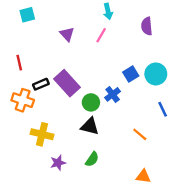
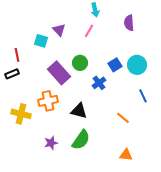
cyan square: (27, 15) -> (41, 41), moved, turned 32
black rectangle: (41, 84) -> (12, 74), moved
orange cross: (23, 100) -> (48, 101), moved, turned -30
green circle: (91, 102) -> (80, 63), moved
yellow cross: (42, 134) -> (21, 114), moved
green semicircle: (92, 159) -> (81, 140), size x1.5

